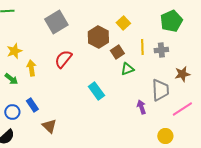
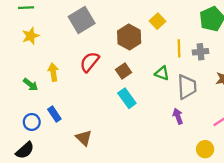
yellow star: (14, 51) -> (31, 36), moved
brown square: (117, 52) -> (123, 71), moved
green triangle: (127, 69) -> (162, 73), turned 40
gray trapezoid: (160, 90) -> (187, 87), moved
brown triangle: (49, 126) -> (84, 138), moved

